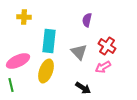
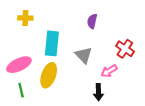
red cross: (107, 46) -> (125, 49), moved
green line: (11, 85) -> (21, 90), moved
black arrow: (83, 88) -> (98, 92), moved, turned 56

